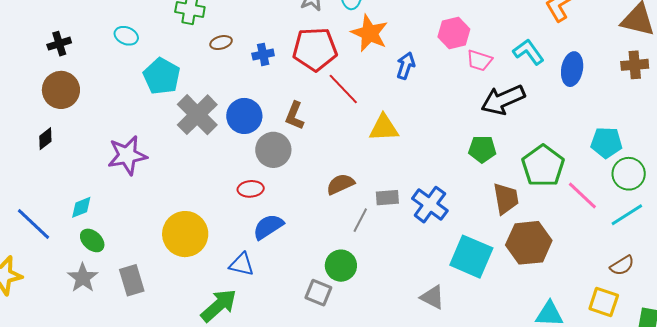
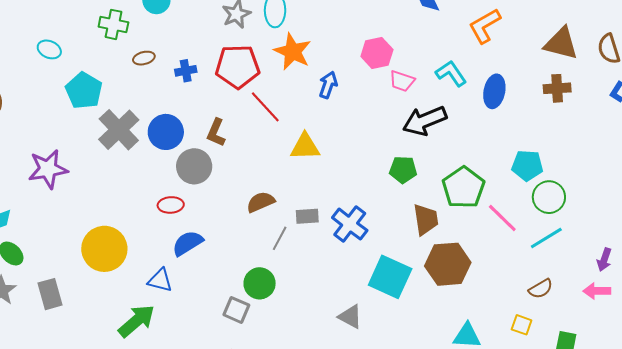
yellow square: (604, 302) -> (522, 325), size x0.7

